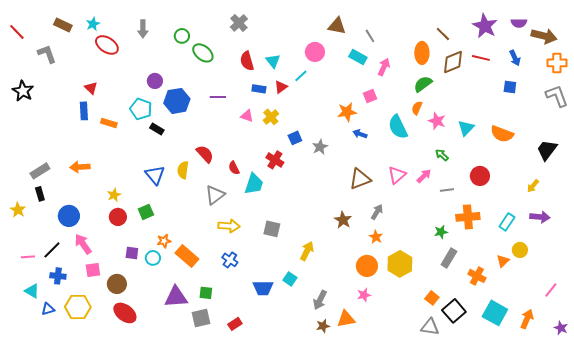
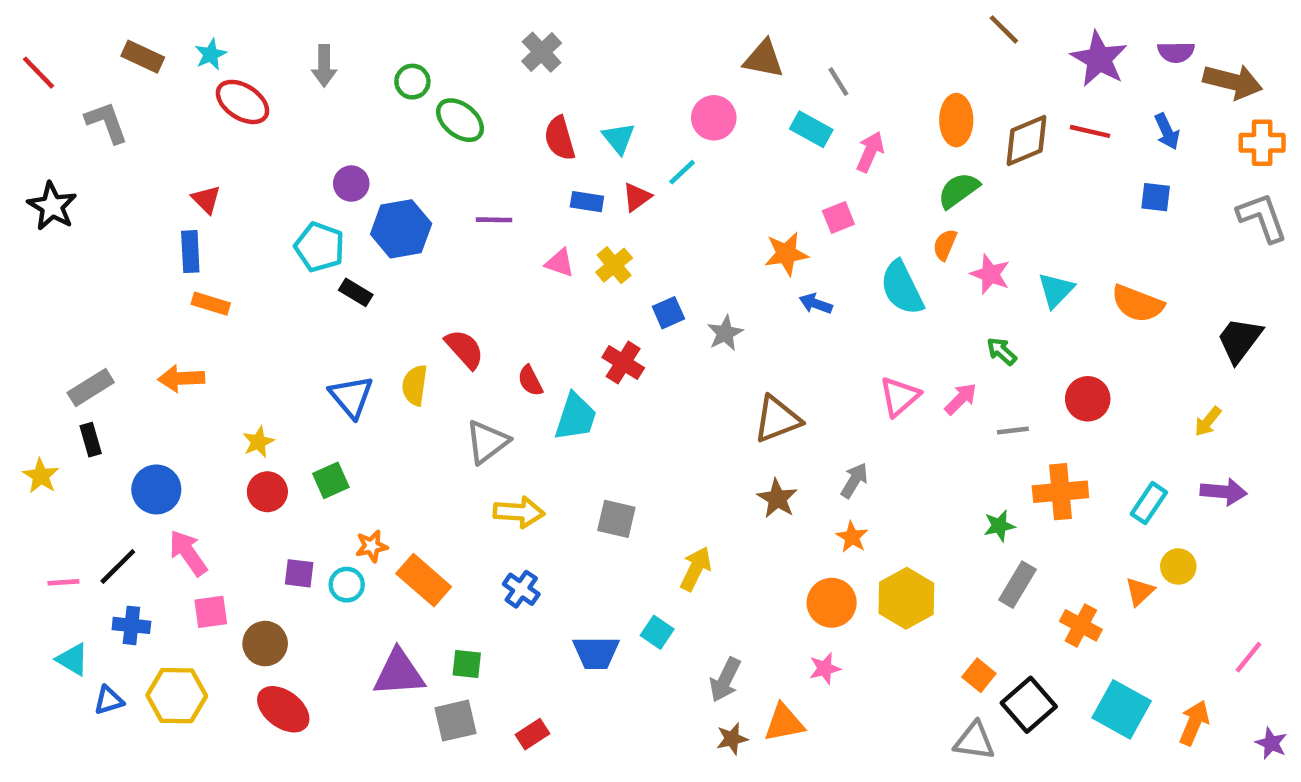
brown line: (443, 34) -> (1004, 29), moved
orange rectangle: (109, 123) -> (211, 304), moved
brown triangle: (360, 179) -> (777, 419), moved

